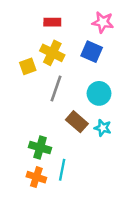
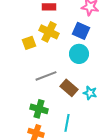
gray line: (56, 89) -> (46, 76), moved, turned 50
cyan circle: (99, 93) -> (79, 54), moved
cyan line: (62, 170) -> (67, 123), moved

